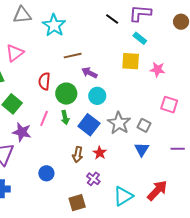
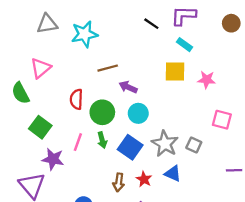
cyan star: (54, 25) -> (85, 34), turned 30
blue triangle: (142, 149) -> (173, 174), moved, turned -35

